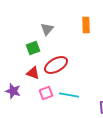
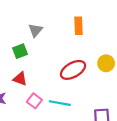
red ellipse: (56, 65) -> (73, 70), moved
pink square: (46, 93) -> (34, 101), turned -32

